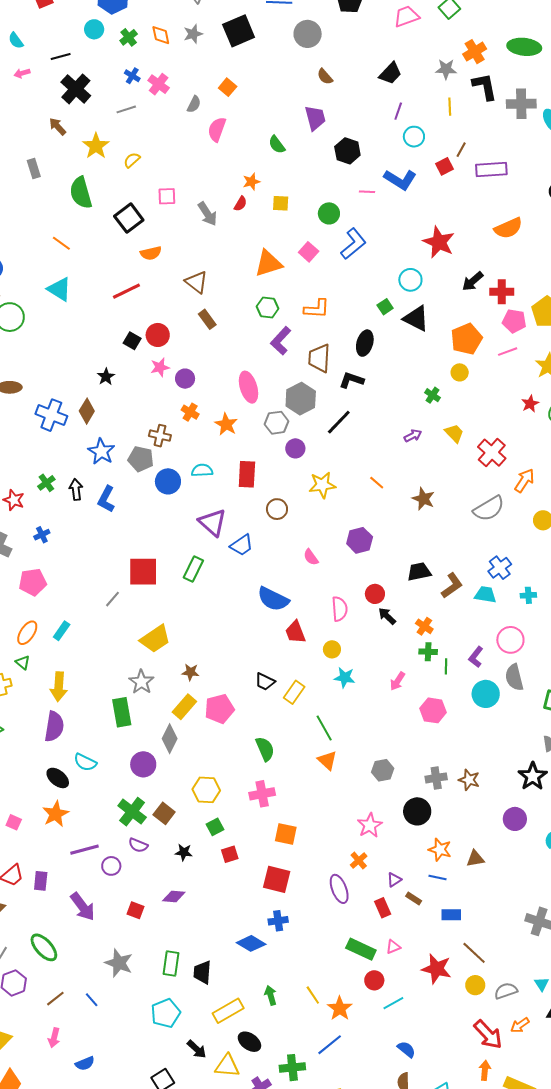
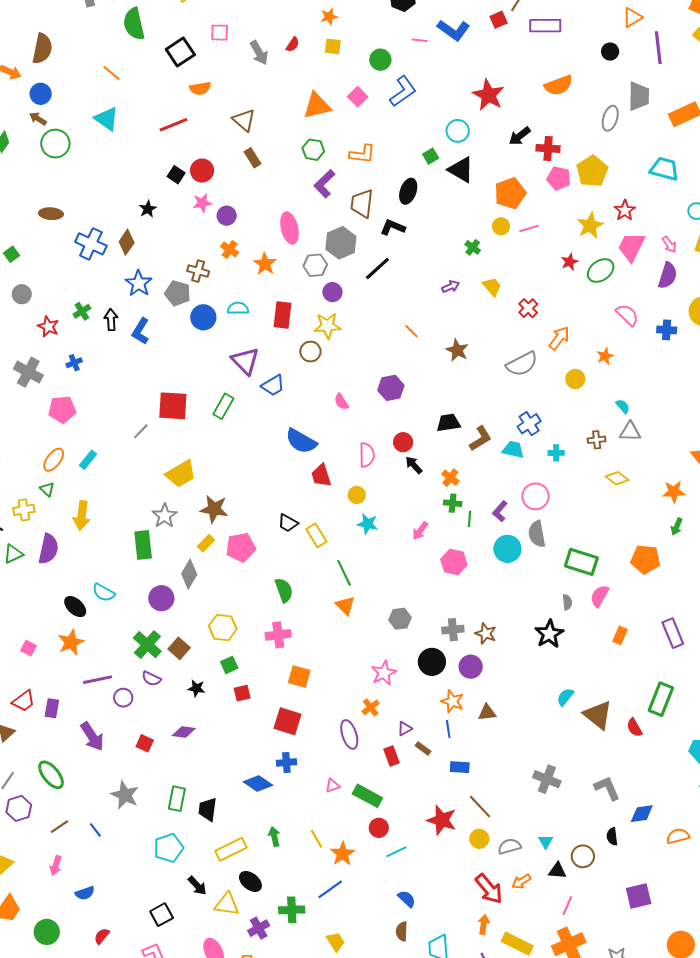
orange star: (251, 182) -> (329, 17), moved
pink line: (508, 352) -> (529, 228), moved
red cross: (492, 453) -> (528, 308), size x0.7
yellow star: (322, 485) -> (327, 326), moved
brown star: (190, 672) -> (214, 509), size x1.6
yellow rectangle: (294, 692) -> (316, 535), turned -70
yellow rectangle: (184, 707) -> (206, 543), size x0.7
purple semicircle: (54, 726) -> (48, 549), moved
purple circle: (515, 819) -> (471, 667), moved
blue line: (437, 877) -> (448, 729), turned 66
pink triangle: (393, 947) -> (333, 786), moved

